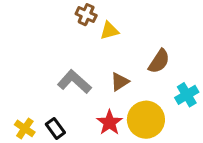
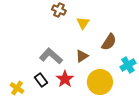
yellow triangle: (109, 31) -> (83, 23), moved, turned -40
red star: (109, 123) -> (65, 79), moved
black rectangle: (55, 128) -> (41, 80), moved

